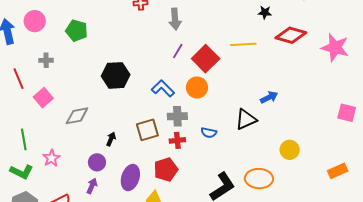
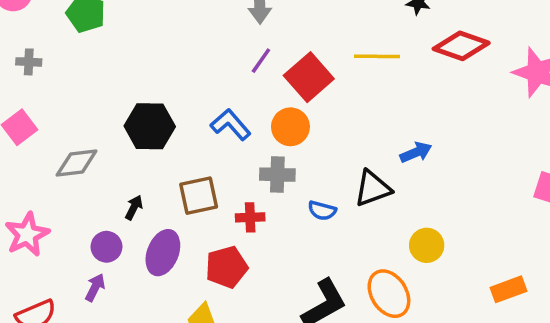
black hexagon: (116, 75) -> (150, 126), moved
gray cross: (177, 116) -> (277, 175), moved
blue semicircle: (209, 133) -> (322, 211), moved
yellow circle: (290, 150) -> (427, 245), moved
pink star: (51, 158) -> (27, 234), size x1.4
orange rectangle: (338, 171) -> (508, 289), moved
purple ellipse: (130, 178) -> (163, 253), moved
orange ellipse: (259, 179) -> (389, 294), turned 52

